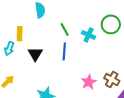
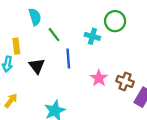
green line: (65, 30) -> (54, 35), moved
pink star: (89, 82) -> (99, 78), moved

